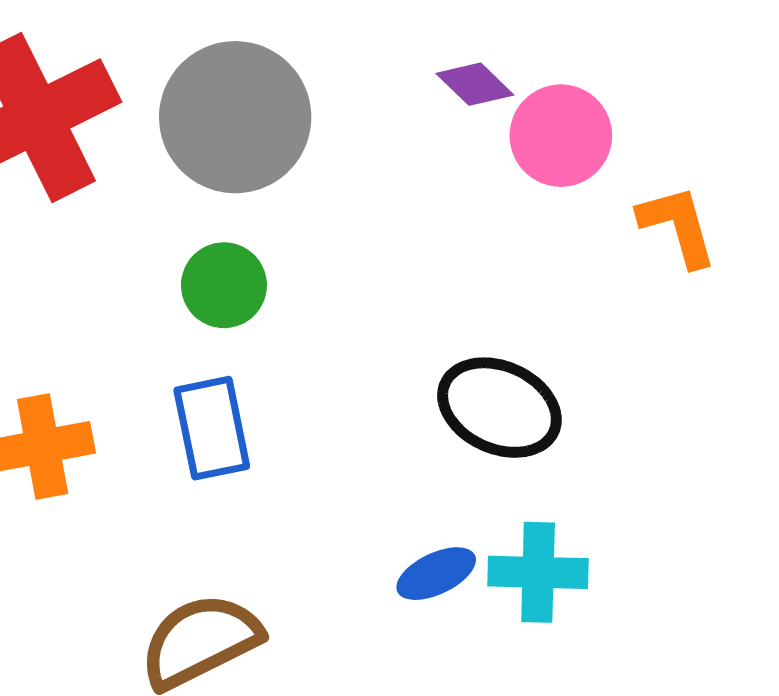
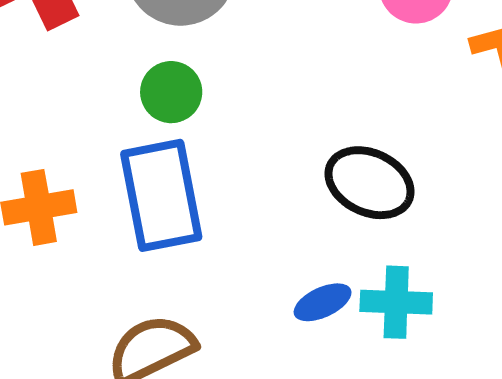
blue rectangle: (212, 428) -> (161, 195), size x1.5

